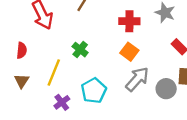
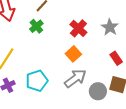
red cross: (129, 21) -> (78, 28), turned 30
green cross: (80, 50) -> (36, 26), moved

